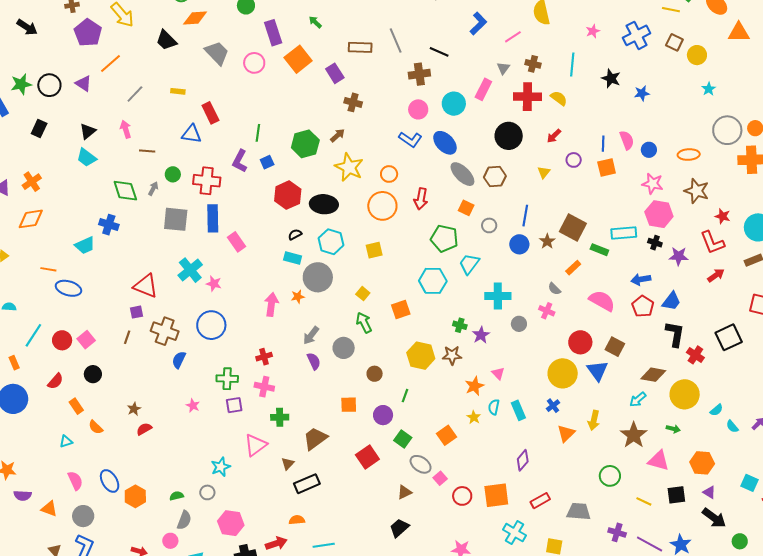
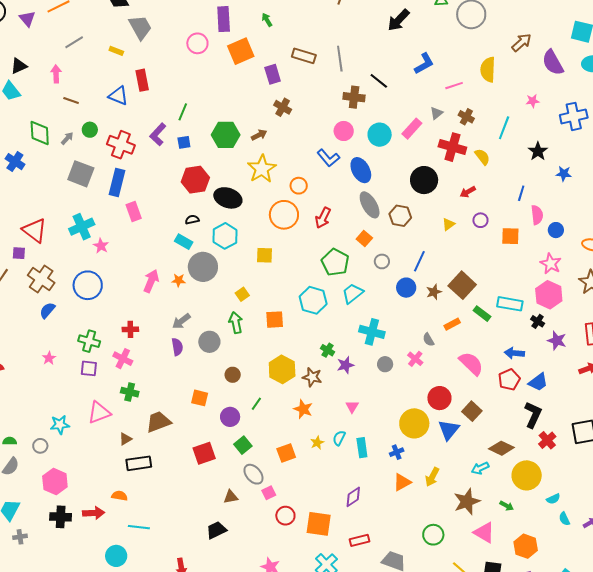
gray trapezoid: (217, 53) -> (140, 27), moved
blue line: (603, 144) -> (521, 193), moved
orange star: (474, 386) -> (303, 409), moved, turned 30

